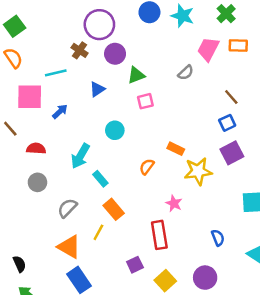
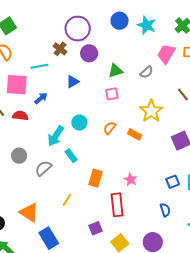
green triangle: (136, 75) -> (115, 71), moved
blue square: (227, 123) -> (173, 182), moved
cyan circle: (115, 130) -> (79, 122), moved
red semicircle: (36, 148) -> (20, 116), moved
orange semicircle: (147, 167) -> (110, 128), moved
yellow star: (198, 171) -> (151, 111), moved, turned -30
gray semicircle: (67, 208) -> (43, 168), moved
orange rectangle: (114, 209) -> (96, 178), moved, turned 54
orange triangle: (69, 247) -> (29, 212), moved

